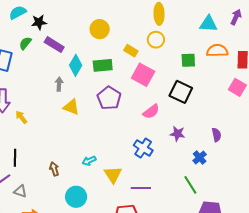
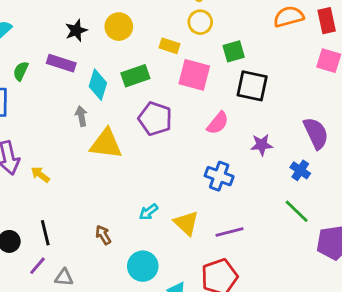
black star: (39, 22) -> (76, 30), moved
green square: (188, 60) -> (234, 51), moved
yellow triangle: (71, 107) -> (106, 144), size x1.4
purple semicircle: (216, 135) -> (316, 133), size x1.6

